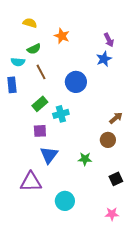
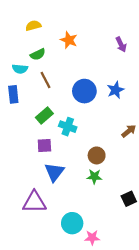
yellow semicircle: (30, 23) -> (33, 26), turned -32
blue star: (104, 59) -> (115, 90), moved
cyan cross: (61, 114) -> (68, 127), turned 35
brown circle: (108, 140) -> (97, 155), moved
pink star: (112, 214) -> (92, 238), moved

